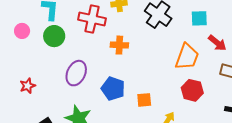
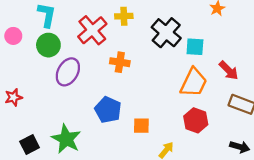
cyan square: (199, 18) -> (195, 47), moved
red cross: (92, 19) -> (92, 30), turned 32
purple ellipse: (76, 73) -> (68, 72), moved

